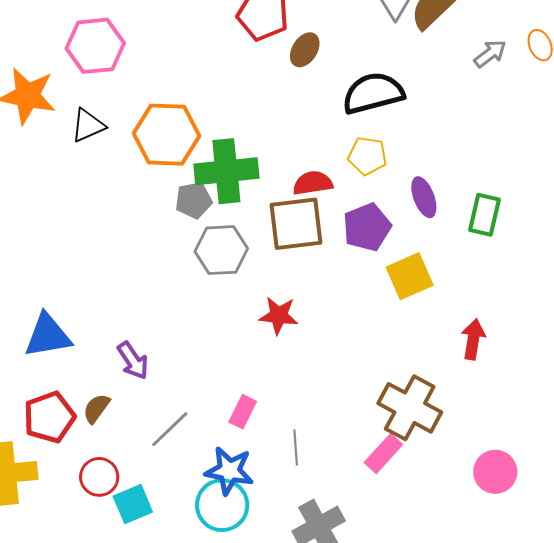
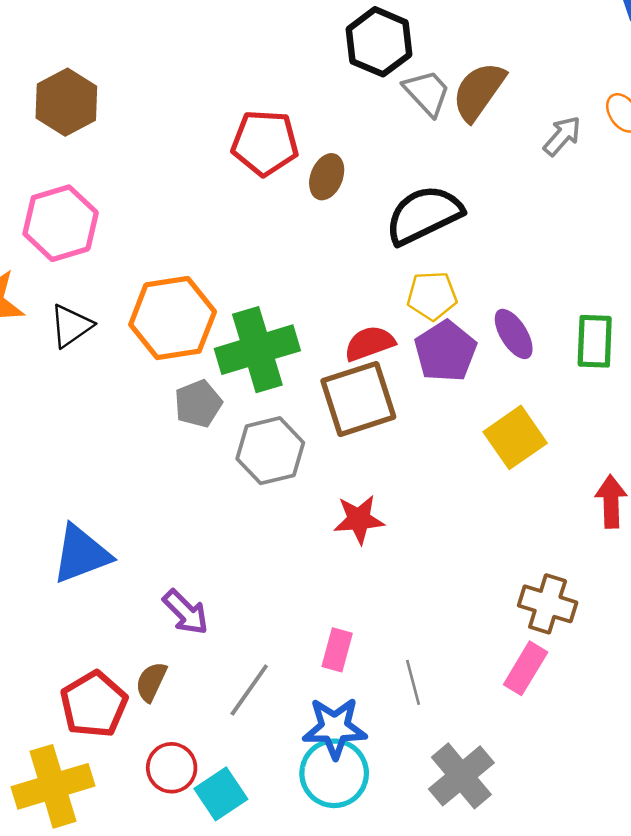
gray pentagon: (194, 200) -> (198, 404), moved
purple pentagon: (367, 227) -> (445, 351), moved
blue triangle: (48, 336) -> (81, 554), moved
brown cross: (410, 408) -> (548, 604), size x0.7

